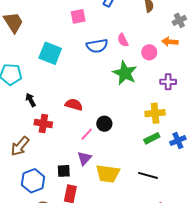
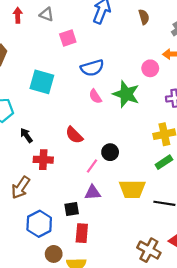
pink semicircle: (123, 40) -> (95, 96), moved
red semicircle: (74, 105) -> (74, 135), turned -144
purple triangle: (84, 158) -> (93, 193), turned 49
yellow trapezoid: (108, 174) -> (132, 189), moved

